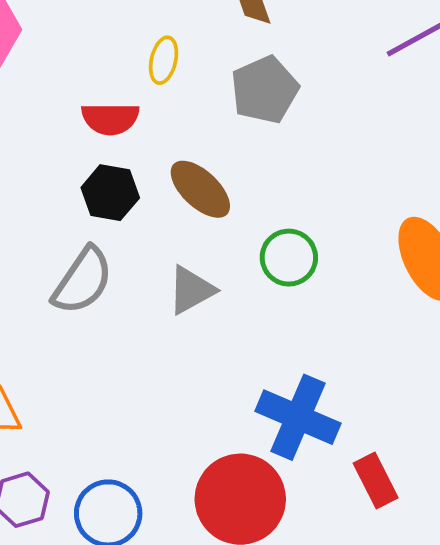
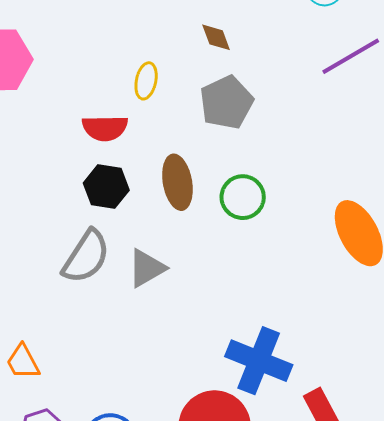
brown ellipse: (200, 189) -> (177, 182), turned 38
green circle: (289, 258) -> (243, 197), moved
gray triangle: (191, 290) -> (147, 268), moved

